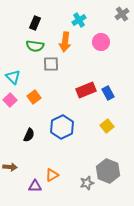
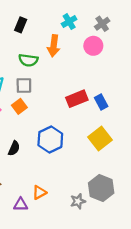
gray cross: (122, 14) -> (102, 24), moved
green semicircle: (35, 46) -> (28, 60), moved
gray square: (51, 64) -> (24, 85), moved
yellow square: (107, 126) -> (100, 138), size x1.5

